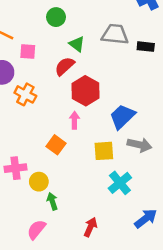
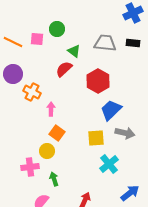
black rectangle: (146, 47) -> (133, 43), moved
pink square: (28, 51) -> (37, 39), moved
red hexagon: (85, 91) -> (98, 81), moved
pink arrow: (74, 120) -> (51, 109), moved
pink cross: (15, 168) -> (30, 167), moved
yellow circle: (39, 182) -> (47, 151), moved

